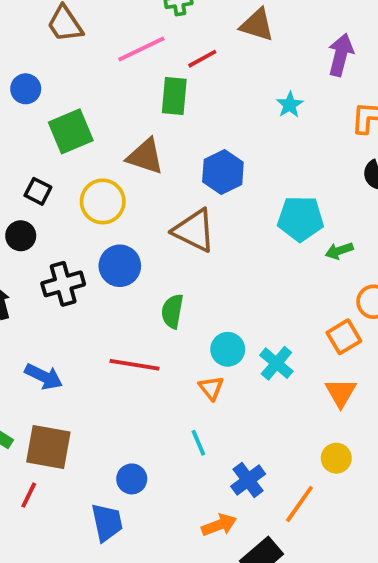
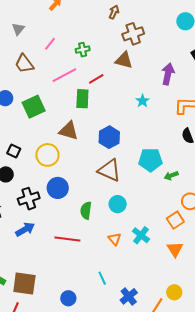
green square: (71, 131) -> (34, 107), moved
brown triangle: (194, 231) -> (109, 170), moved
cyan circle: (228, 349) -> (118, 204), moved
blue arrow: (44, 377) -> (25, 229), moved, turned -54
orange triangle: (211, 388) -> (115, 239), moved
yellow circle: (336, 458) -> (174, 292), moved

